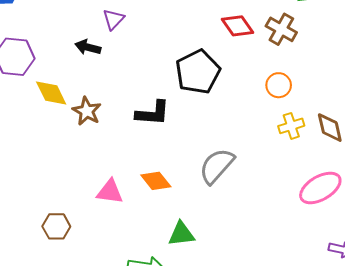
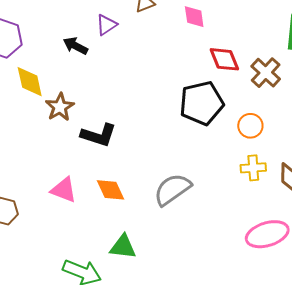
black pentagon: (198, 72) -> (202, 103), moved
black L-shape: (153, 113) -> (99, 135), moved

